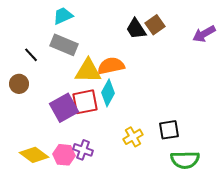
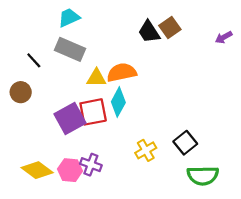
purple arrow: (204, 34) -> (224, 37), size x0.7
yellow triangle: (88, 71) -> (96, 78), size x0.7
black square: (169, 130) -> (185, 143), turned -30

